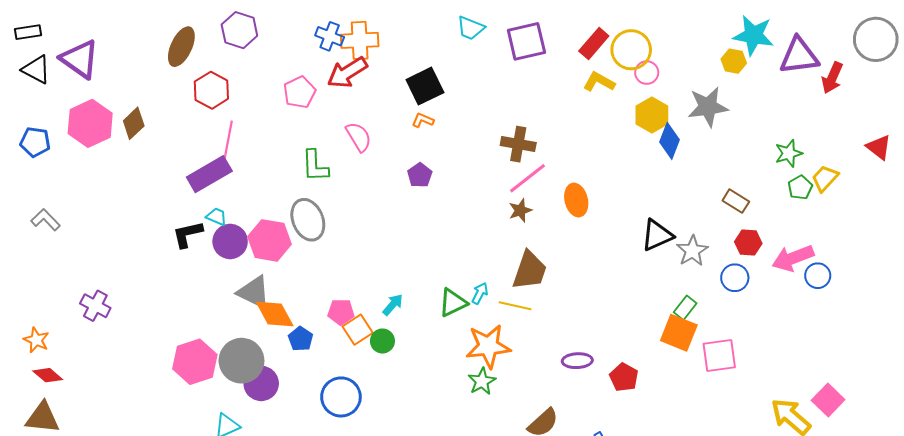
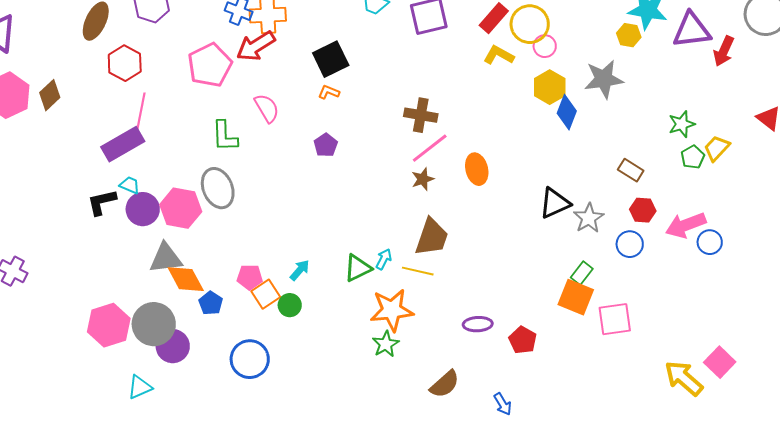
pink pentagon: (300, 92) -> (210, 65), size x1.4
gray triangle: (254, 292) -> (166, 258), turned -33

